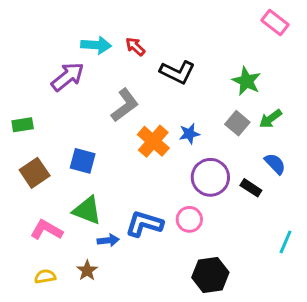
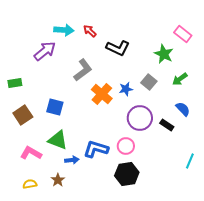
pink rectangle: (275, 23) -> (183, 34), moved
gray square: (237, 123) -> (149, 82), moved
black hexagon: (210, 275) -> (127, 174), moved

